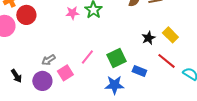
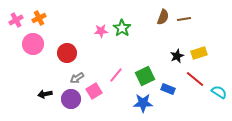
red circle: (26, 15) -> (67, 53), moved
yellow rectangle: (170, 35) -> (199, 53), turned -63
black arrow: (16, 76) -> (45, 94), turned 112

